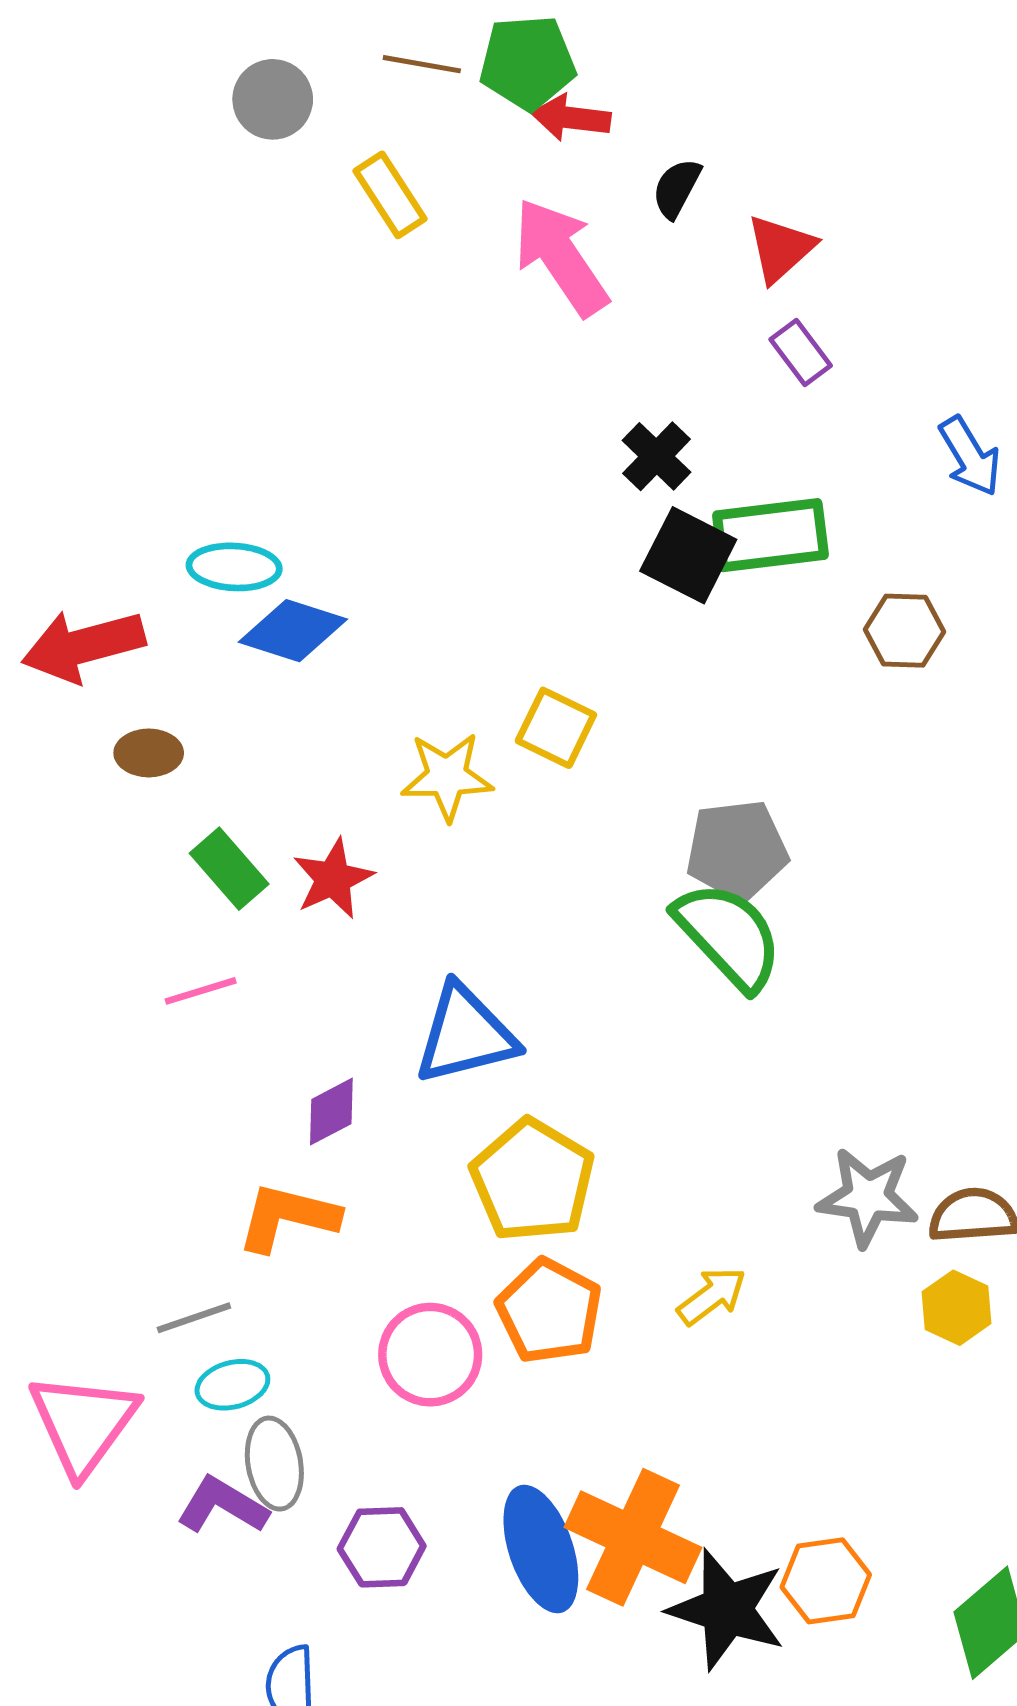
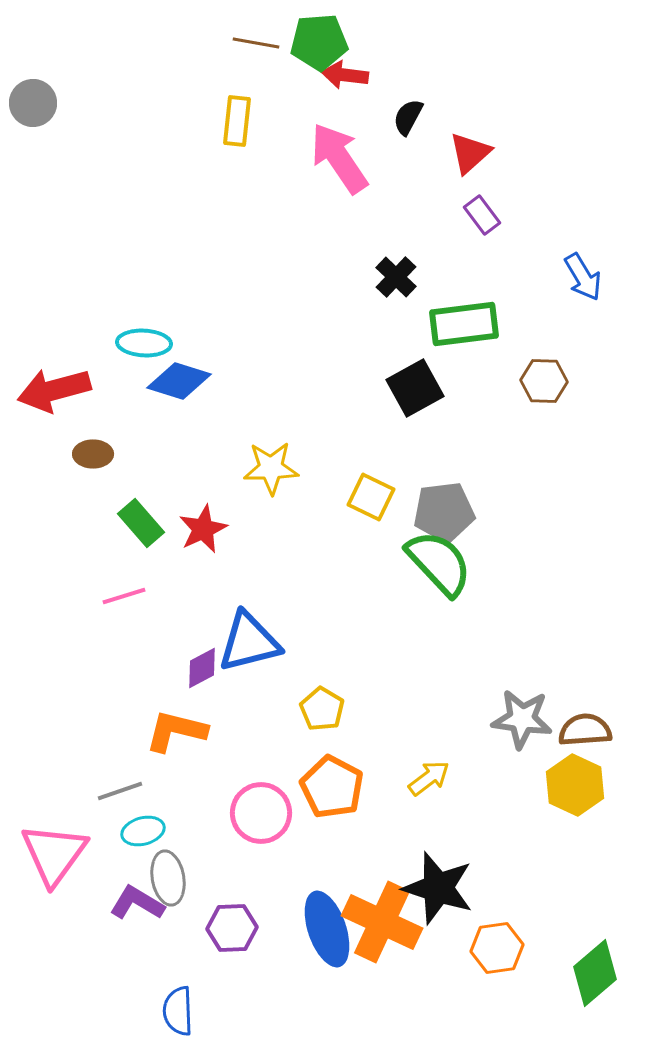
gray circle: (273, 99) -> (33, 103), moved
yellow rectangle: (390, 195) -> (237, 121), turned 39
black square: (688, 555) -> (415, 388), moved, turned 34
yellow square: (556, 728) -> (371, 497), moved
blue triangle: (465, 1035) -> (249, 642), moved
yellow pentagon: (532, 1180) -> (322, 709), size x0.6
yellow hexagon: (956, 1308) -> (575, 785), size x1.4
black star: (727, 1609) -> (438, 888), moved

